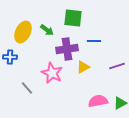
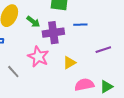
green arrow: (47, 30) -> (33, 22), moved
yellow triangle: (83, 67) -> (69, 63), moved

